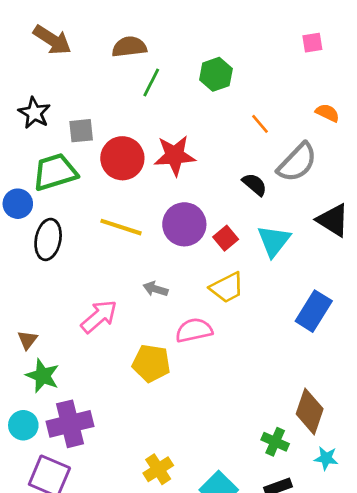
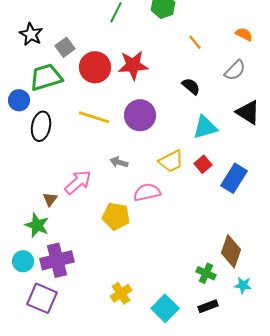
gray square: (81, 131) -> (65, 47), turned -30
gray semicircle: (297, 162) -> (235, 70), moved, size x0.7
red square: (226, 238) -> (203, 164), moved
cyan triangle: (274, 241) -> (205, 127), turned 36
brown triangle: (27, 340) -> (50, 199), moved

